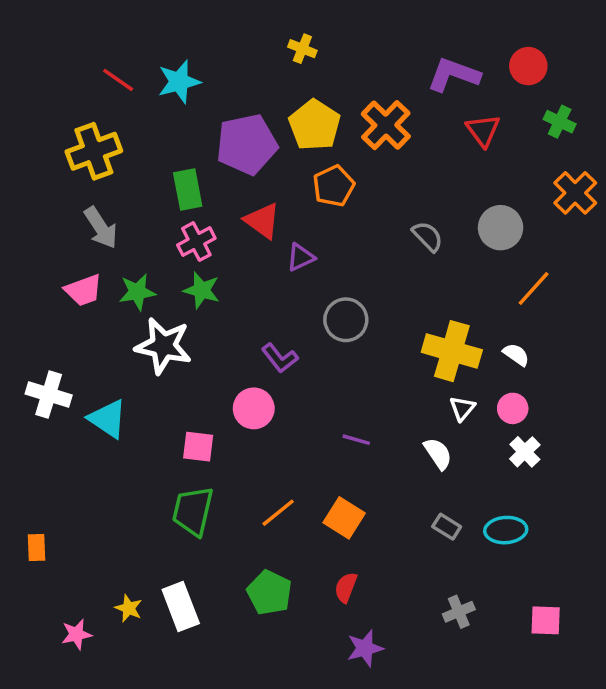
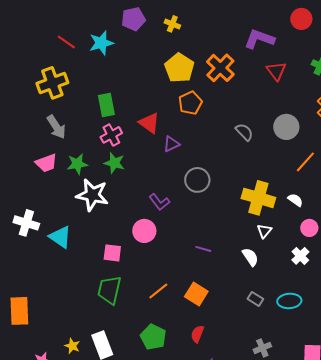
red circle: (528, 66) -> (301, 19), moved
purple pentagon: (247, 144) -> (133, 19), moved, size x0.7
pink circle: (513, 408) -> (309, 228), moved
orange rectangle: (36, 547) -> (19, 311), size x1.8

